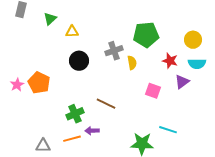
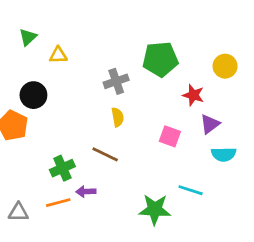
black circle: (79, 61) -> (33, 95), moved
yellow semicircle: (132, 63) -> (118, 117), moved
cyan semicircle: (197, 64) -> (224, 154), moved

